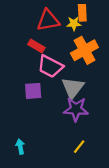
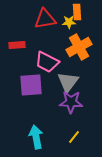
red rectangle: (36, 46) -> (17, 45), moved, turned -35
purple square: (33, 91) -> (31, 85), size x1.4
cyan arrow: (20, 147) -> (36, 137), moved, size x1.6

